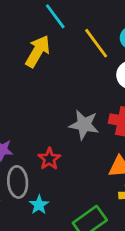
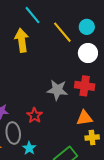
yellow arrow: (38, 51) -> (22, 40), turned -35

